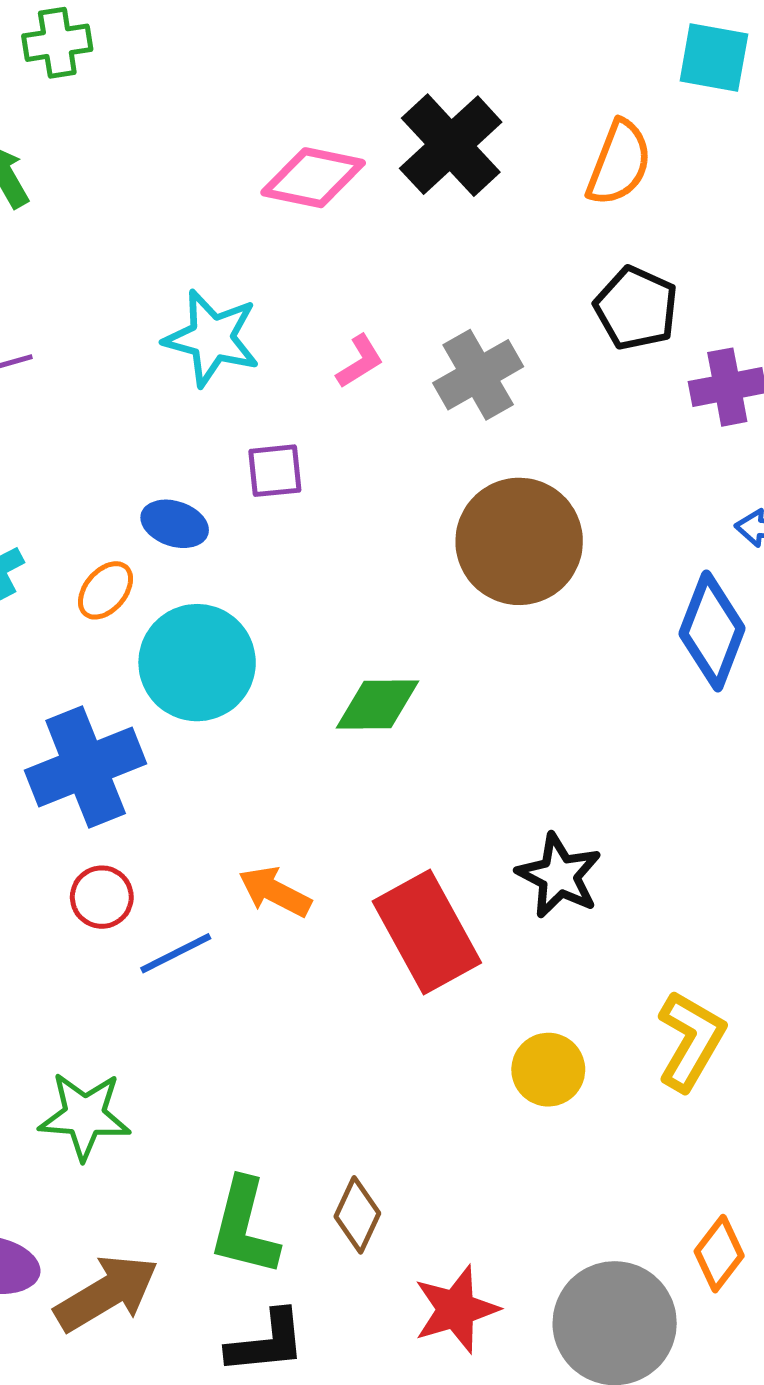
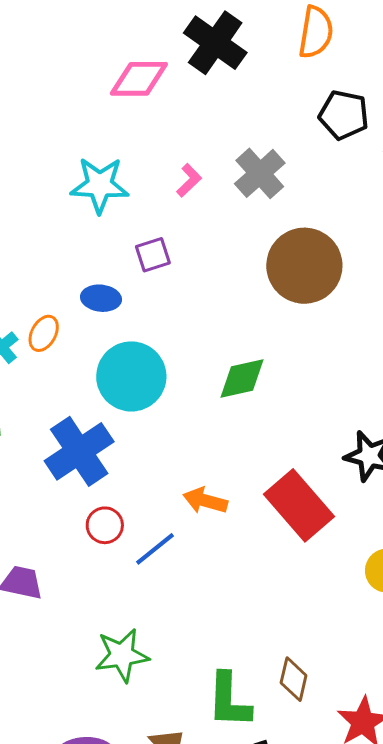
orange ellipse: (106, 590) -> (44, 333), moved

